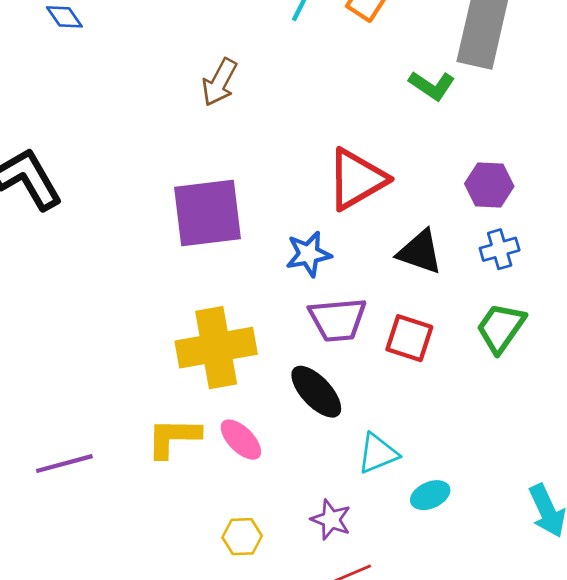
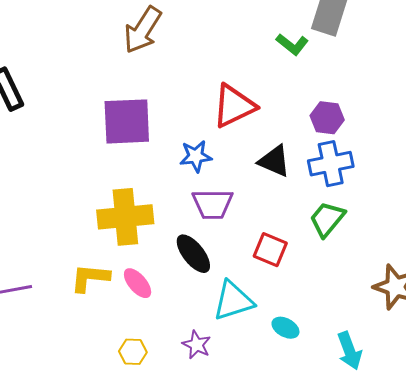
brown arrow: (219, 82) -> (143, 30), size x1.4
blue cross: (500, 249) -> (331, 164), size x1.6
red square: (409, 338) -> (270, 250), moved
cyan triangle: (378, 453) -> (233, 301), size x1.4
cyan ellipse: (430, 495) -> (285, 328), moved, turned 48

